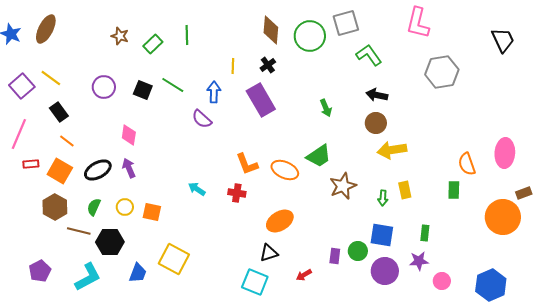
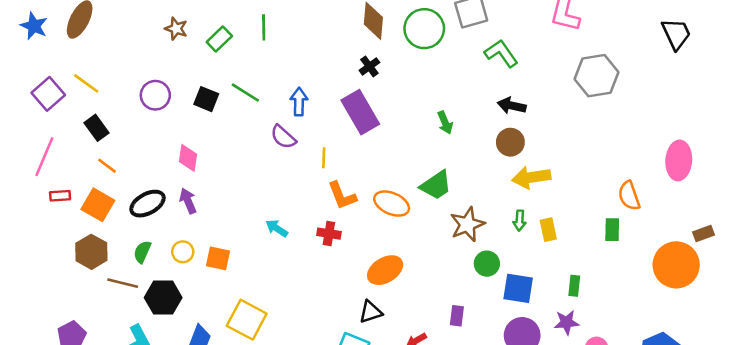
yellow line: (233, 66) -> (324, 158), moved
pink ellipse: (505, 153) -> (679, 160), moved
green arrow: (383, 198) -> (520, 220), moved
green circle: (358, 251) -> (487, 264), moved

